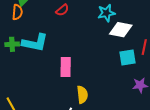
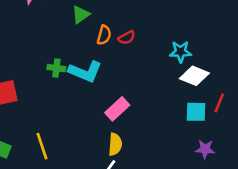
orange semicircle: (17, 12) -> (104, 35), moved
pink rectangle: (66, 67) -> (117, 109), turned 36
yellow semicircle: (82, 95) -> (115, 144), moved

